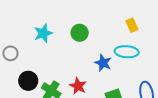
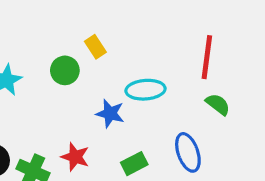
yellow rectangle: (132, 25) -> (95, 47), moved

